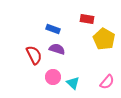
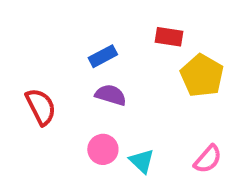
blue rectangle: (53, 29) -> (103, 56), turned -48
red semicircle: (34, 55) -> (41, 107), moved

